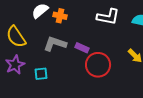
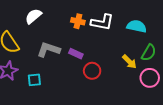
orange cross: (60, 16) -> (78, 21), moved
red circle: (98, 65) -> (92, 71), size x0.7

